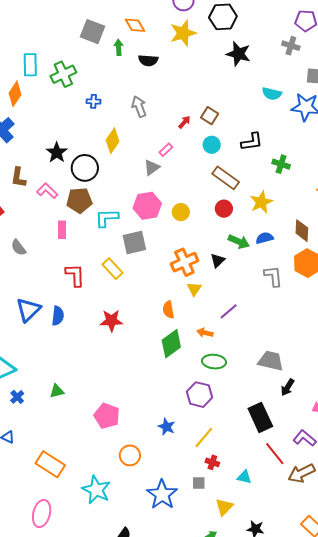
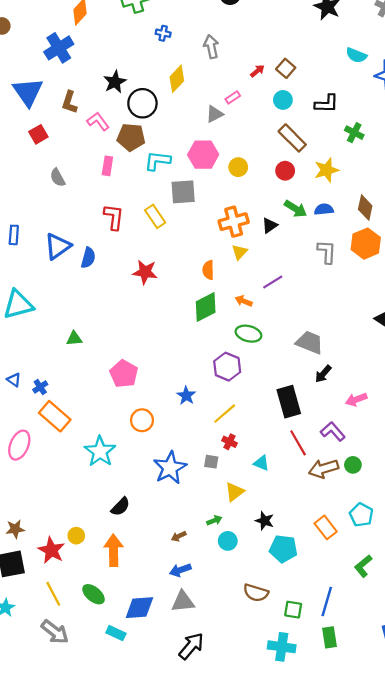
blue cross: (17, 397) -> (40, 387), moved
pink ellipse: (42, 513) -> (19, 445), moved

